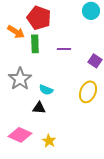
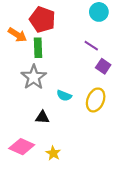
purple line: (64, 49) -> (91, 46), moved, turned 32
gray star: (20, 79) -> (34, 77), moved
cyan semicircle: (46, 90) -> (64, 96), moved

